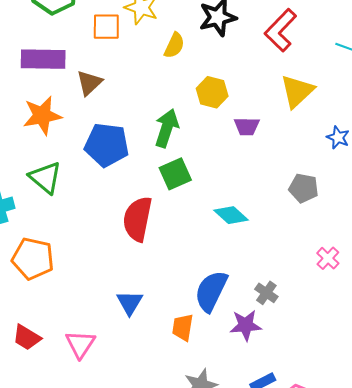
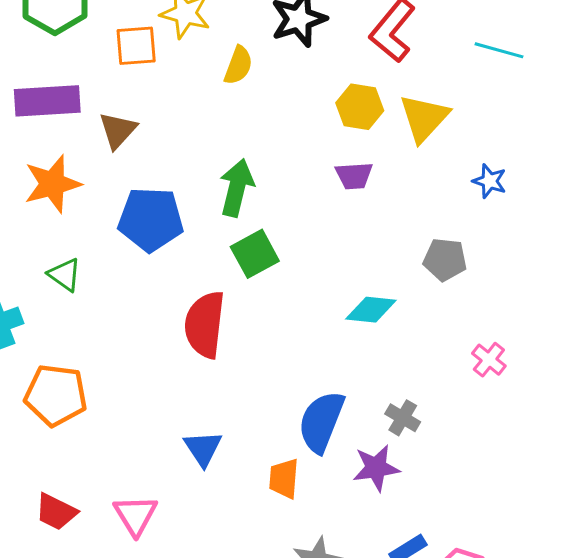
yellow hexagon: (212, 92) -> (360, 107), moved
green triangle: (45, 178) -> (65, 275), size x0.7
cyan diamond: (231, 215) -> (371, 310), moved, turned -32

